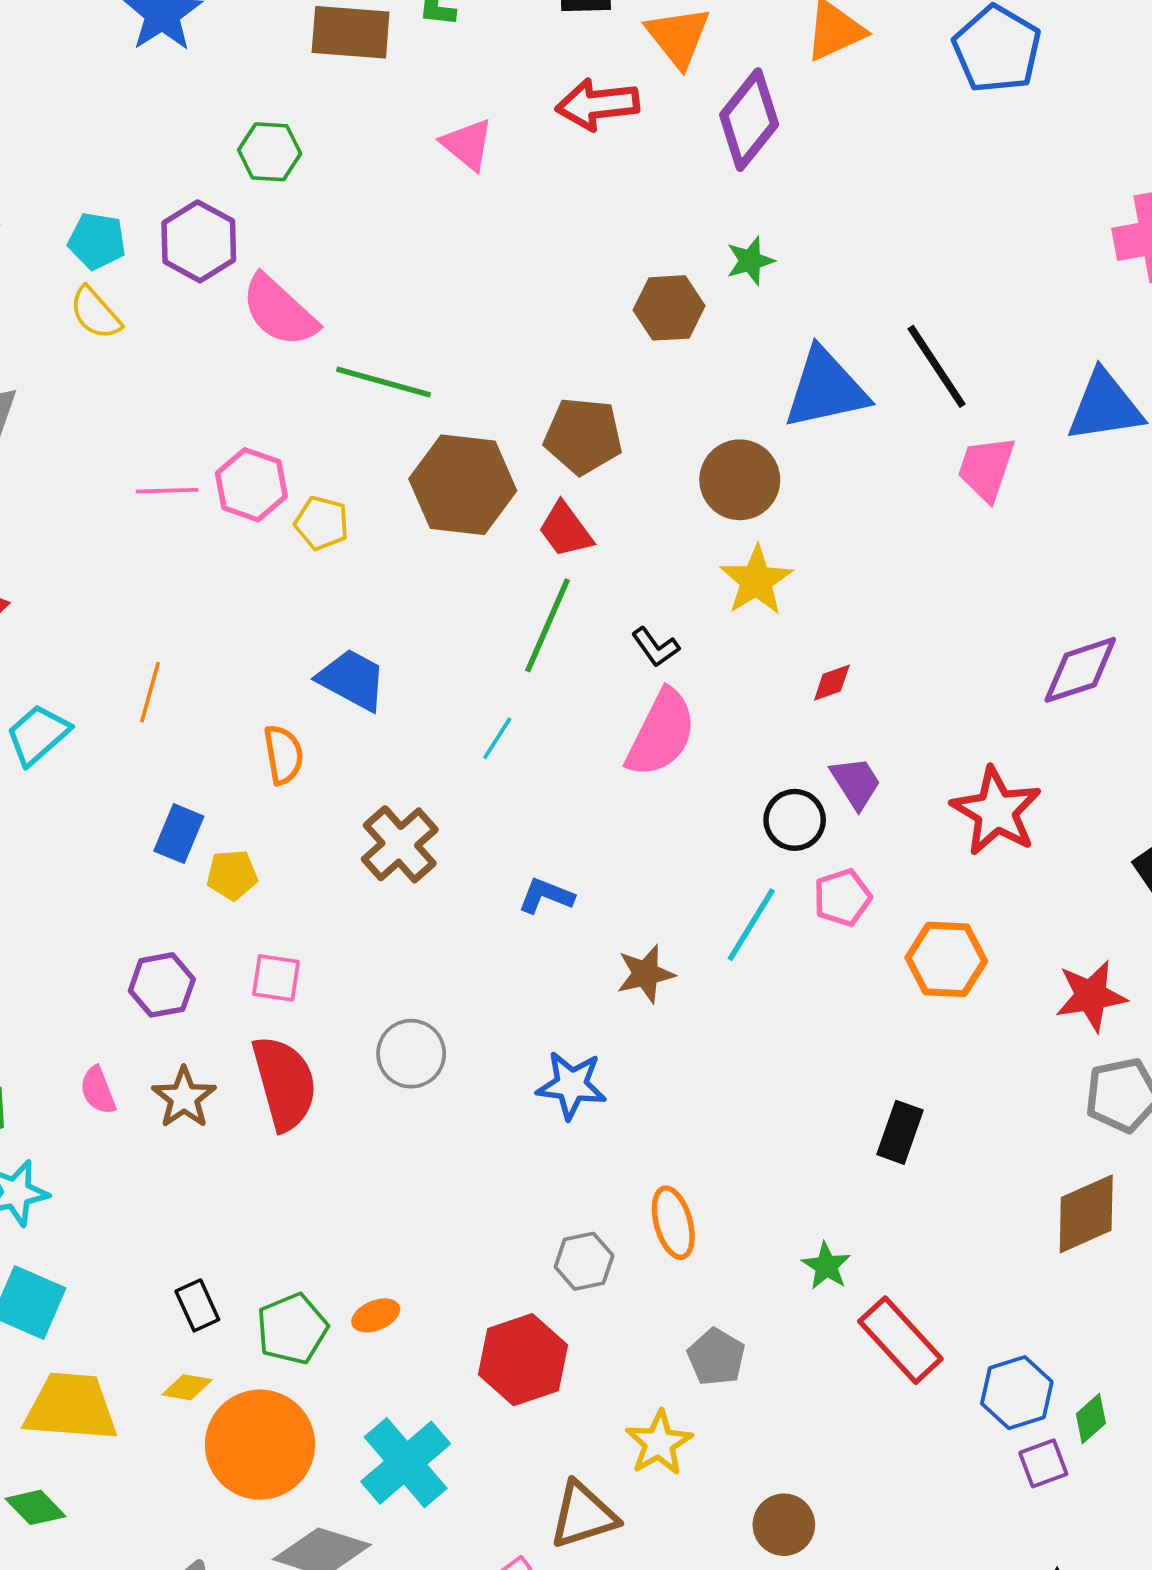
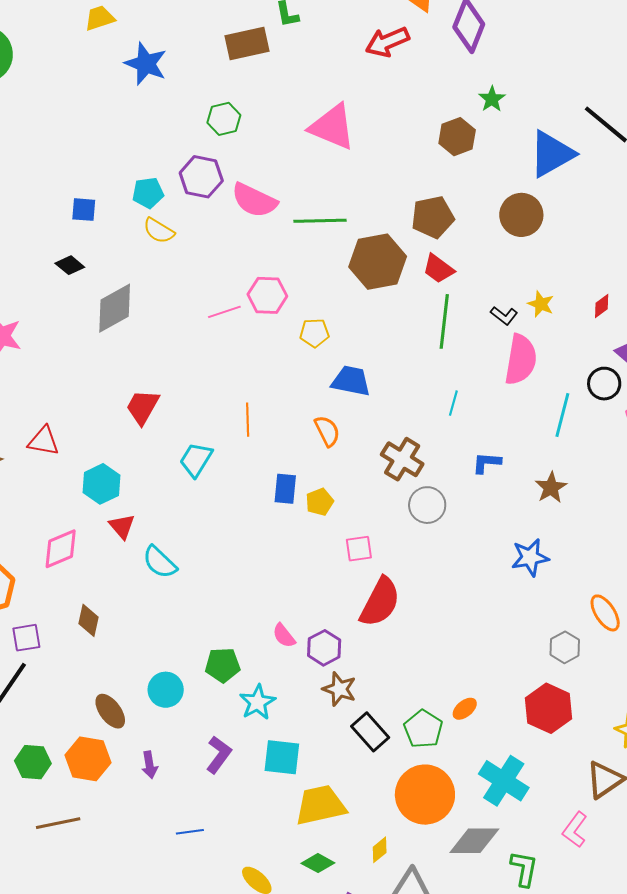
pink triangle: (467, 144) -> (332, 127), moved, size x1.6
yellow pentagon: (322, 523) -> (314, 333), moved
yellow star: (756, 581) -> (541, 304), moved, size x0.7
cyan line: (497, 738) -> (453, 403), moved
cyan line: (751, 925) -> (562, 415), moved
purple hexagon: (162, 985) -> (324, 648), moved
gray circle: (411, 1054) -> (427, 505), moved
red semicircle: (284, 1083) -> (380, 602), turned 60
brown star: (184, 1098) -> (339, 689), moved
black rectangle: (197, 1305) -> (370, 732), size x1.4
yellow diamond: (187, 1387) -> (380, 850), moved, turned -32

